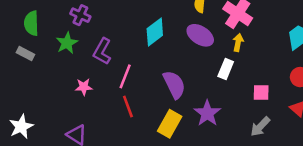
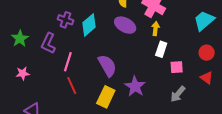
purple cross: (80, 15) -> (66, 20), moved
white rectangle: (226, 69) -> (161, 49), moved
pink star: (84, 87) -> (23, 73), moved

